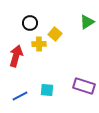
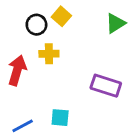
yellow square: (55, 34) -> (61, 16), moved
purple rectangle: (84, 86) -> (106, 86), moved

